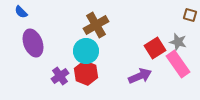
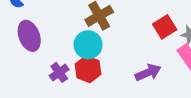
red square: (155, 48) -> (165, 27), moved

